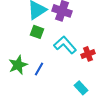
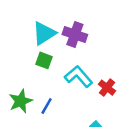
red cross: (88, 54) -> (107, 88), turned -32

